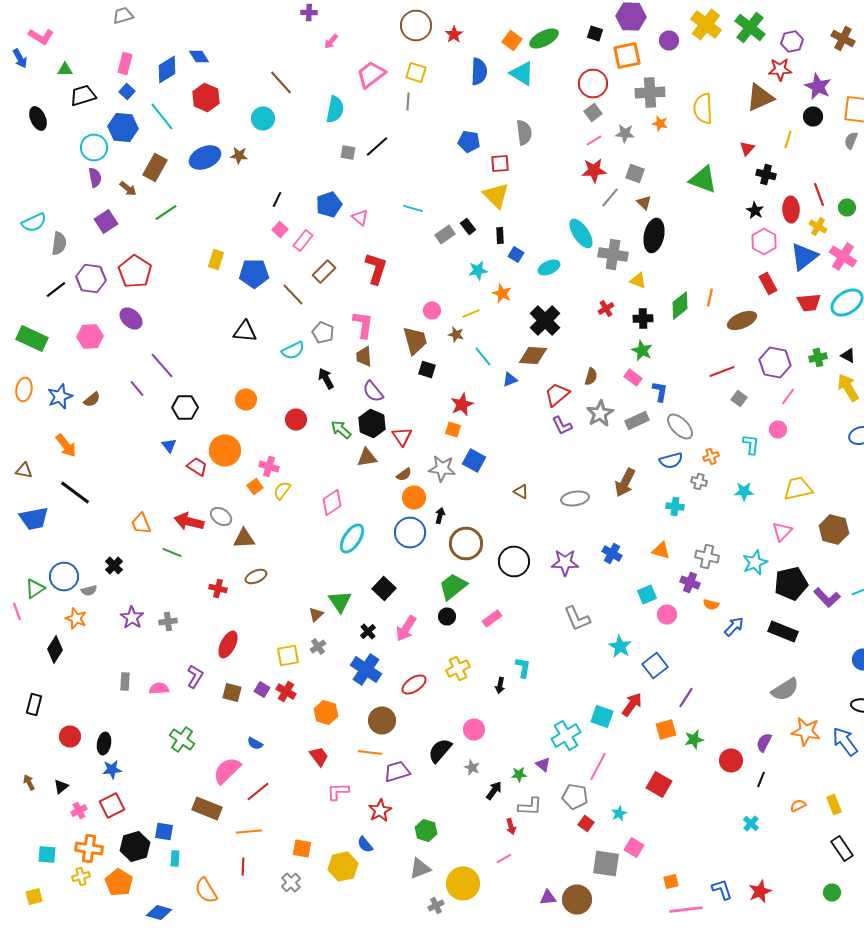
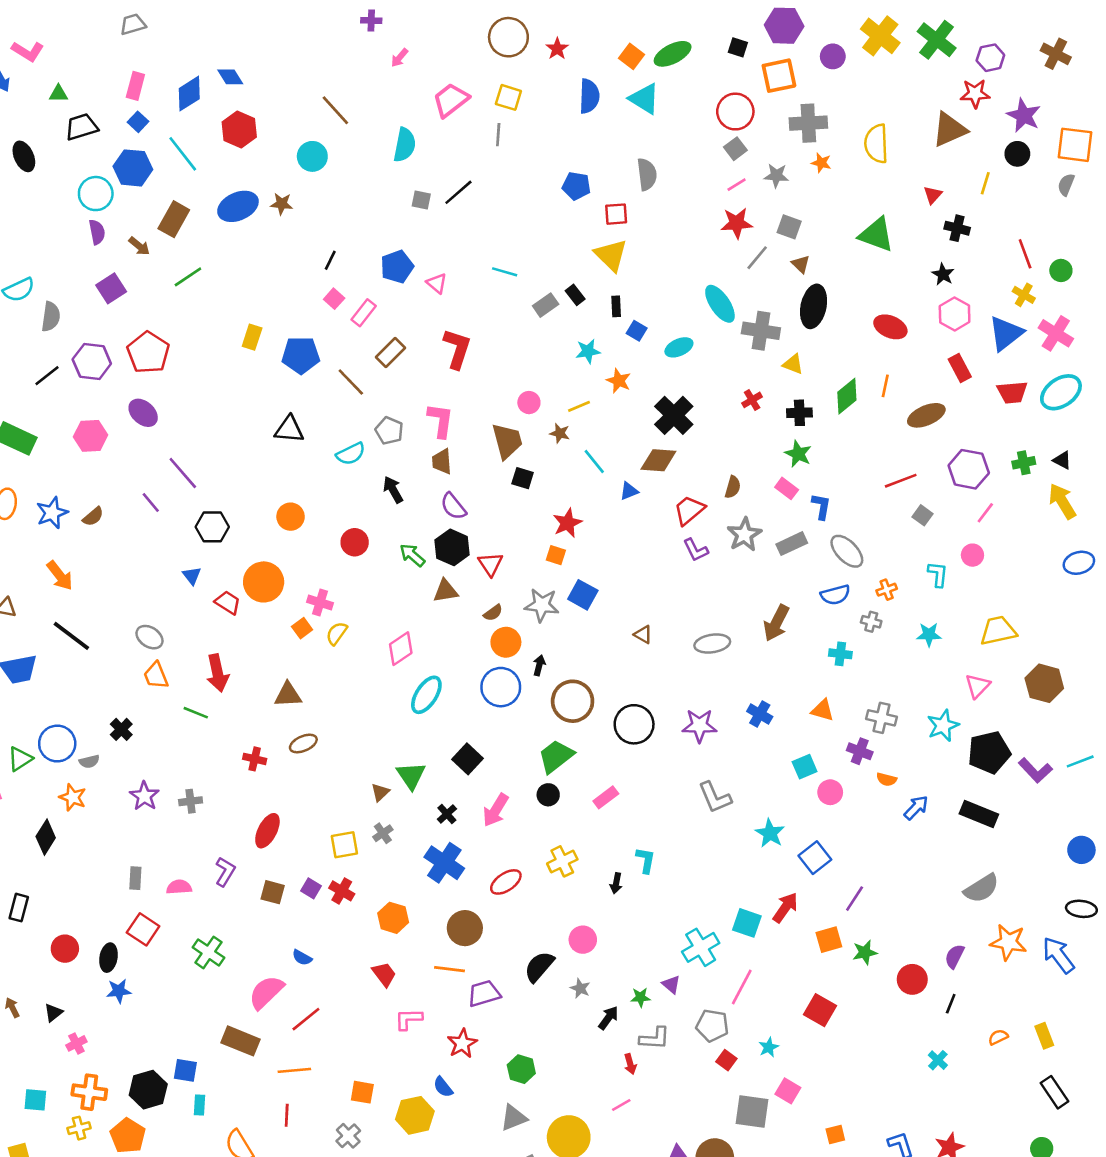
red ellipse: (791, 210) -> (890, 327), moved, turned -65
gray ellipse: (221, 516) -> (150, 637), moved
red arrow: (189, 522) -> (217, 673), turned -116
red square: (112, 806) -> (143, 929), moved, turned -30

